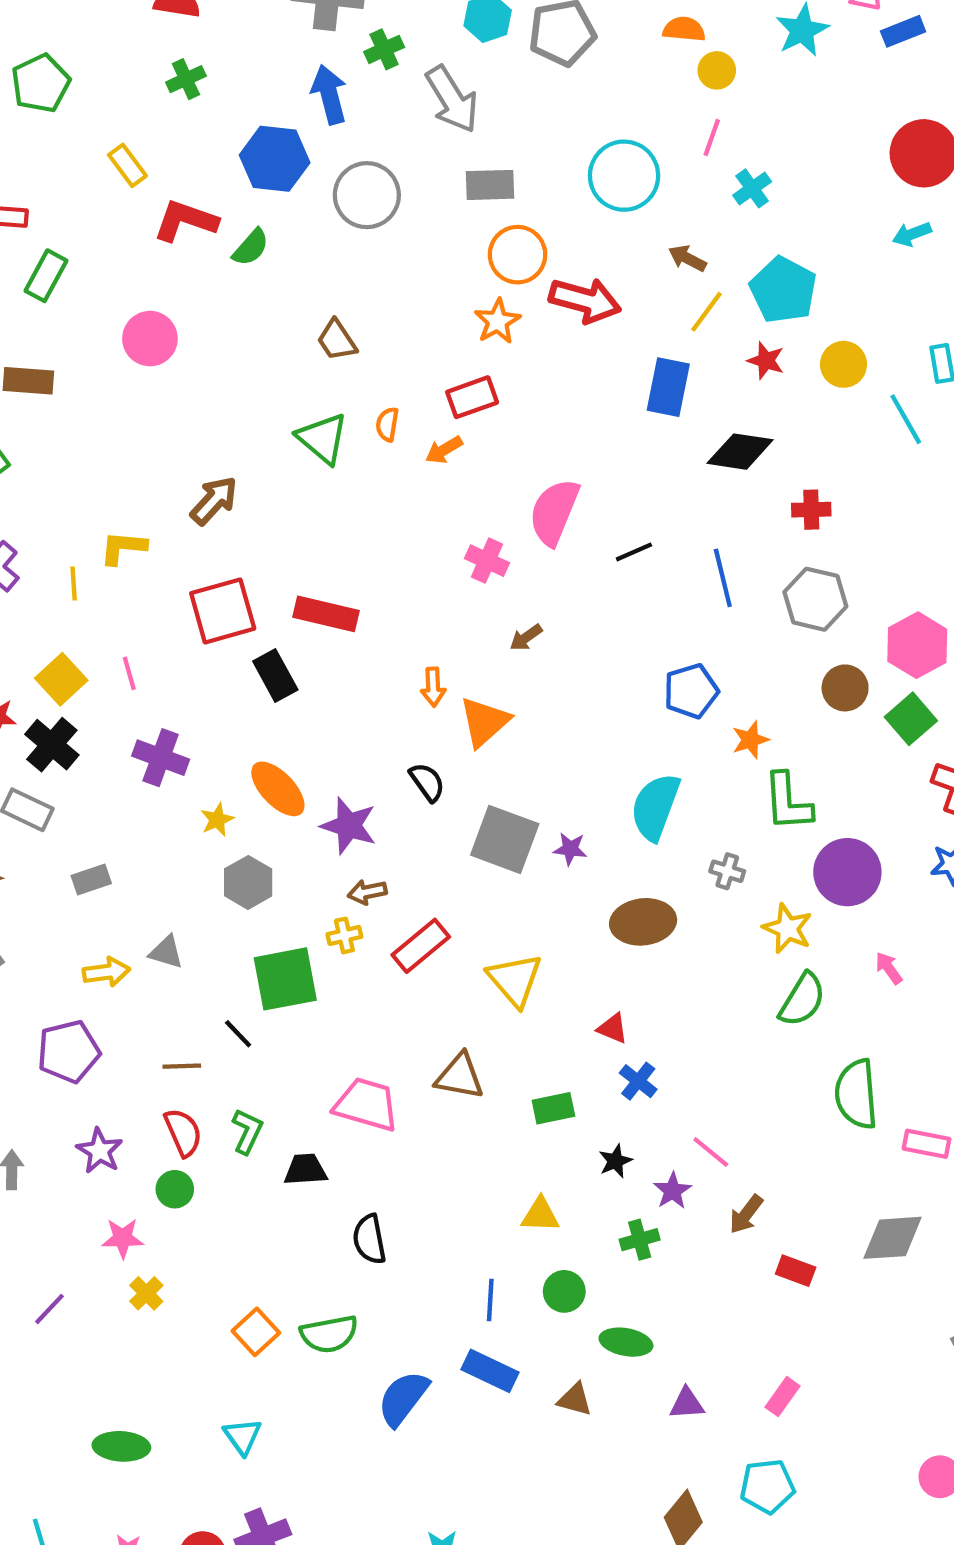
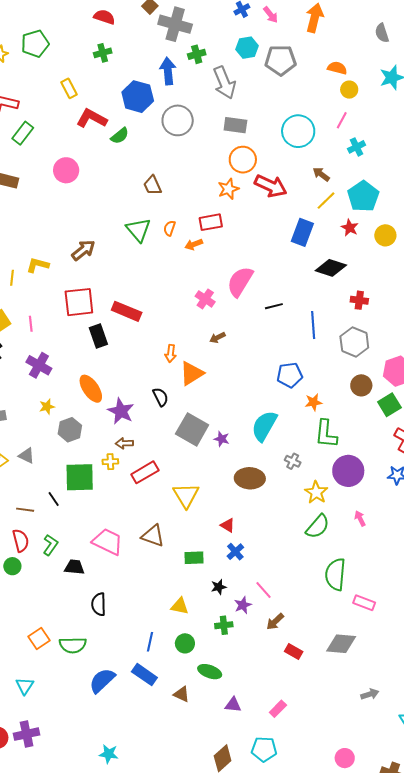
yellow star: (217, 820) -> (47, 407), moved

